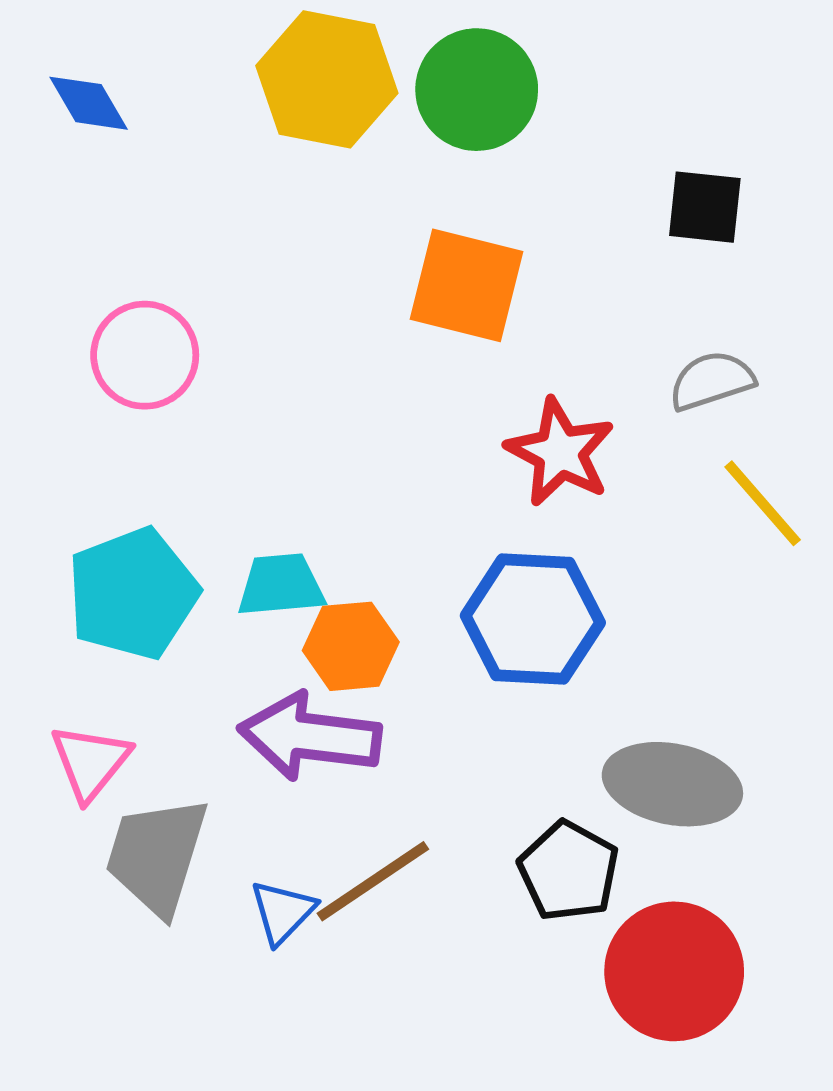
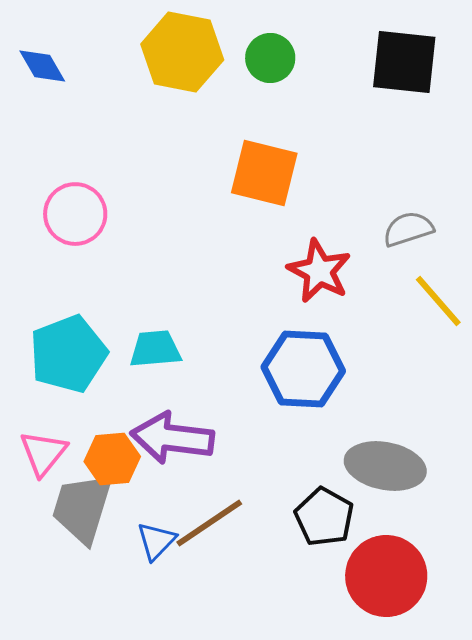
green circle: (477, 90) -> (270, 58), size x0.7
black square: (705, 207) -> (404, 62), moved, size x1.5
orange hexagon: (351, 646) -> (112, 459), moved

